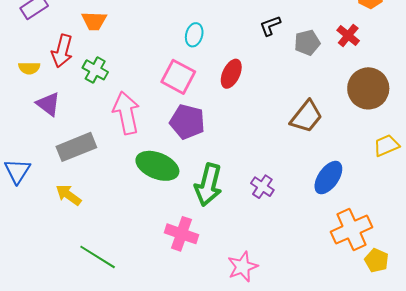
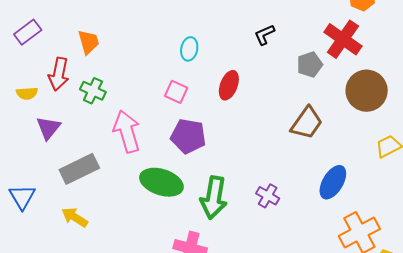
orange trapezoid: (94, 21) -> (88, 42), turned -104
red cross: (348, 35) -> (343, 39), size x1.6
gray pentagon: (307, 43) -> (310, 65), moved
pink square: (178, 77) -> (176, 92), size x0.7
purple triangle: (48, 104) -> (48, 128), turned 36

